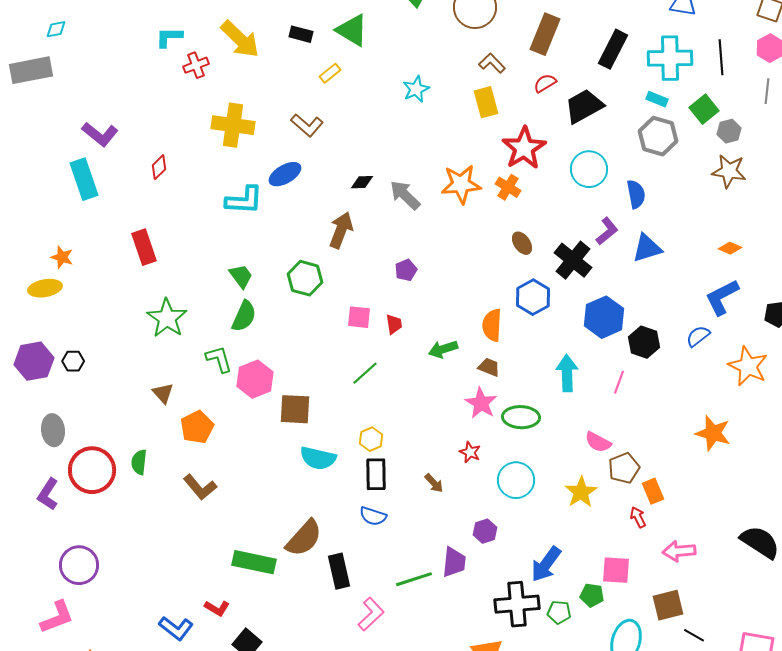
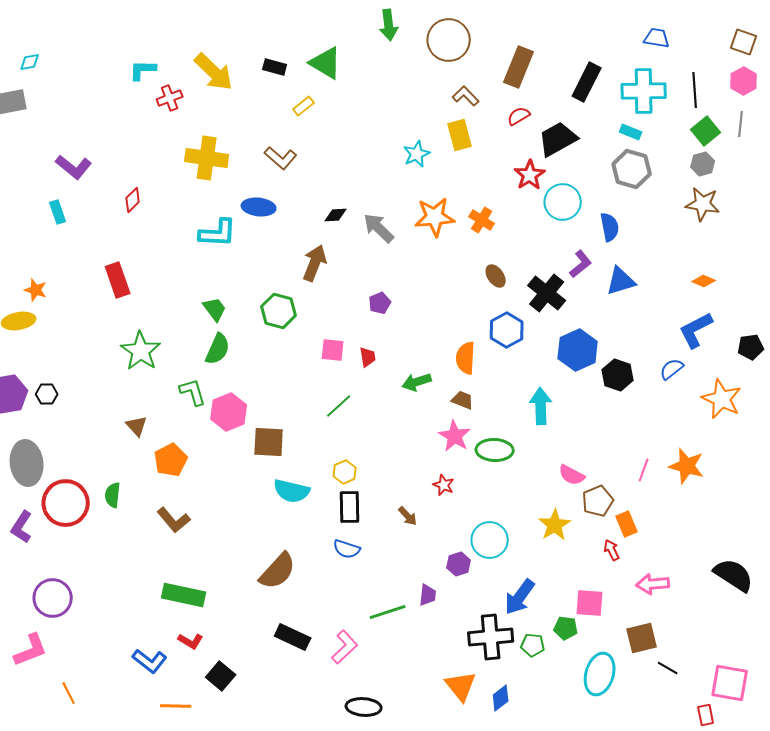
cyan star: (416, 89) -> (417, 154), moved
green square: (704, 109) -> (706, 131), moved
red star: (524, 148) -> (530, 175), moved, size x0.7
blue ellipse: (285, 174) -> (259, 207), turned 36
cyan rectangle: (84, 179) -> (58, 212), size x0.6
pink line: (619, 382) -> (644, 470), moved
gray ellipse: (53, 430) -> (27, 463), size x1.4
cyan circle: (516, 480) -> (490, 540), moved
green rectangle: (254, 562) -> (184, 595), moved
purple trapezoid: (454, 562) -> (428, 595), size x0.7
black rectangle: (339, 571) -> (293, 637), moved, turned -52

